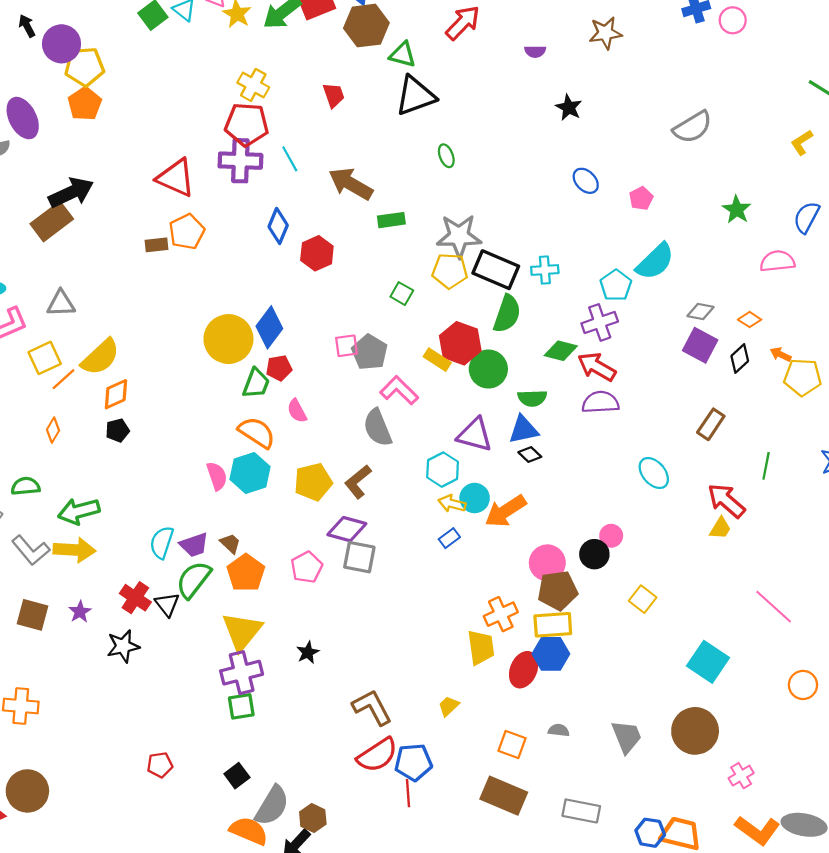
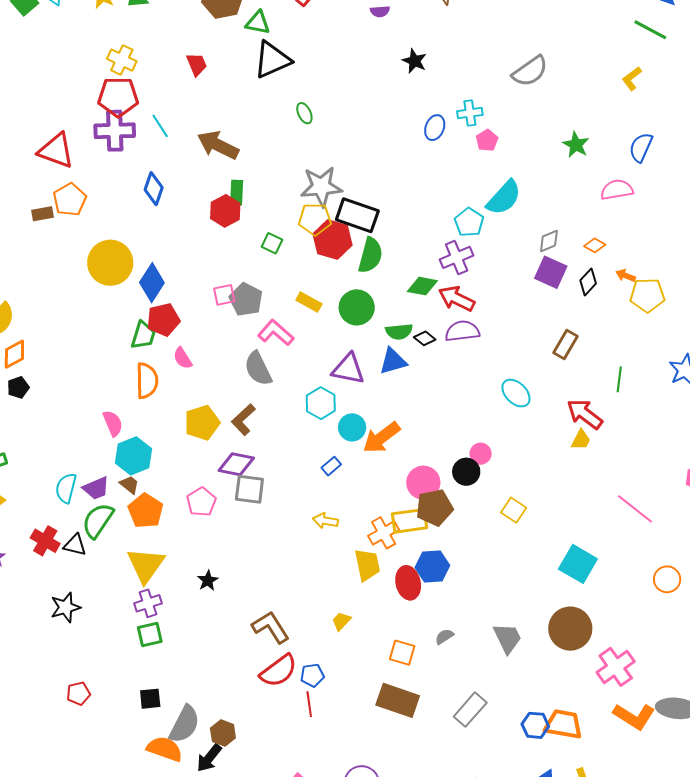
blue ellipse: (586, 181) -> (435, 128), turned 70
green rectangle: (391, 220) -> (237, 193), moved, turned -75
red hexagon: (317, 253) -> (225, 211), moved
cyan cross: (545, 270) -> (470, 113), moved
gray diamond: (700, 312) -> (549, 241), turned -30
yellow circle: (228, 339) -> (110, 263), moved
red hexagon: (460, 343) -> (332, 240), moved
red pentagon: (279, 368) -> (163, 320), size x1.4
orange semicircle: (257, 433) -> (147, 381), turned 60
black diamond: (530, 455) -> (425, 338), moved
cyan hexagon: (250, 473) -> (134, 456), moved
yellow arrow: (452, 504) -> (325, 521), moved
black triangle: (167, 604) -> (75, 545), turned -35
yellow rectangle: (553, 625) -> (410, 521), moved
black star: (123, 646) -> (65, 607), moved
red ellipse: (524, 670) -> (408, 583), turned -32
purple cross: (242, 673) -> (148, 603), size x0.7
gray semicircle: (559, 730) -> (444, 637), turned -36
blue pentagon: (413, 762) -> (312, 675), size x0.7
black square: (237, 776) -> (150, 699), turned 35
pink cross: (741, 776) -> (616, 667), size x1.6
gray rectangle: (581, 811) -> (470, 710), turned -56

